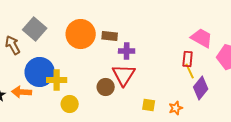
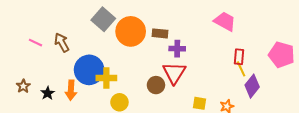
gray square: (35, 29) -> (103, 19), moved
pink trapezoid: (202, 38) -> (225, 21), moved
orange arrow: (22, 92) -> (71, 90), turned -90

